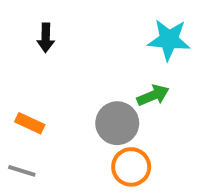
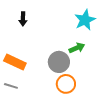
cyan star: (169, 40) -> (85, 20), turned -30
orange rectangle: (30, 123) -> (15, 62), size x1.5

